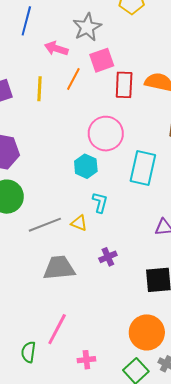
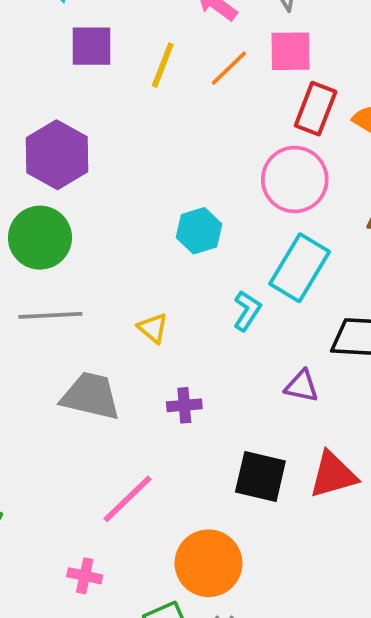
pink circle: (106, 134) -> (295, 179), moved
cyan L-shape: (100, 202) -> (247, 311), moved
gray line: (45, 225) -> (50, 315), moved
pink line: (57, 329) -> (127, 499), moved

